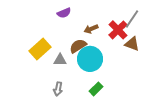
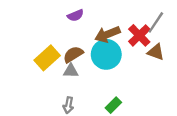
brown arrow: (91, 29) -> (107, 34), size x1.5
brown semicircle: (78, 46) -> (73, 54), moved
cyan circle: (90, 59) -> (106, 54), moved

